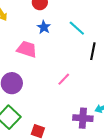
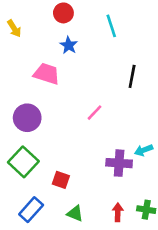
cyan line: (77, 28) -> (111, 26), moved, turned 30

